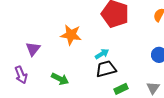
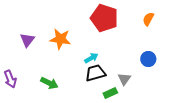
purple triangle: (33, 49) -> (27, 40), moved
gray triangle: (153, 88) -> (124, 79), moved

